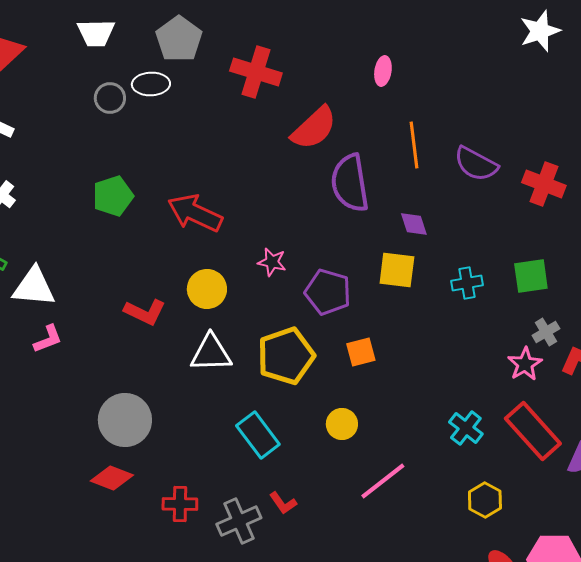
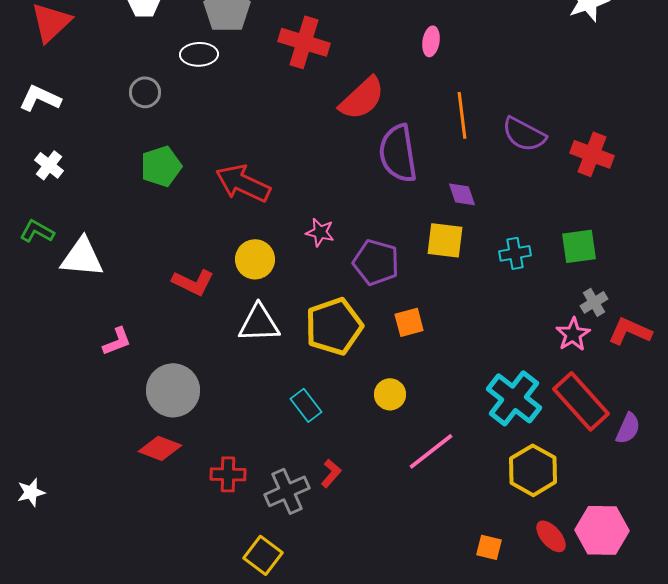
gray circle: (110, 98) -> (145, 92), moved
pink L-shape: (48, 339) -> (117, 341), moved
cyan cross: (466, 428) -> (514, 398), size x1.6
cyan rectangle: (258, 435) -> (306, 405), size x0.7
yellow hexagon: (485, 500) -> (533, 470), size x1.4
red L-shape: (283, 503) -> (331, 473), turned -104

